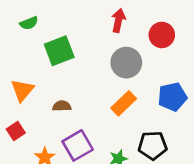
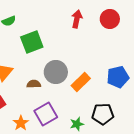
red circle: (162, 35) -> (110, 19), moved
gray circle: (126, 63) -> (56, 72), moved

